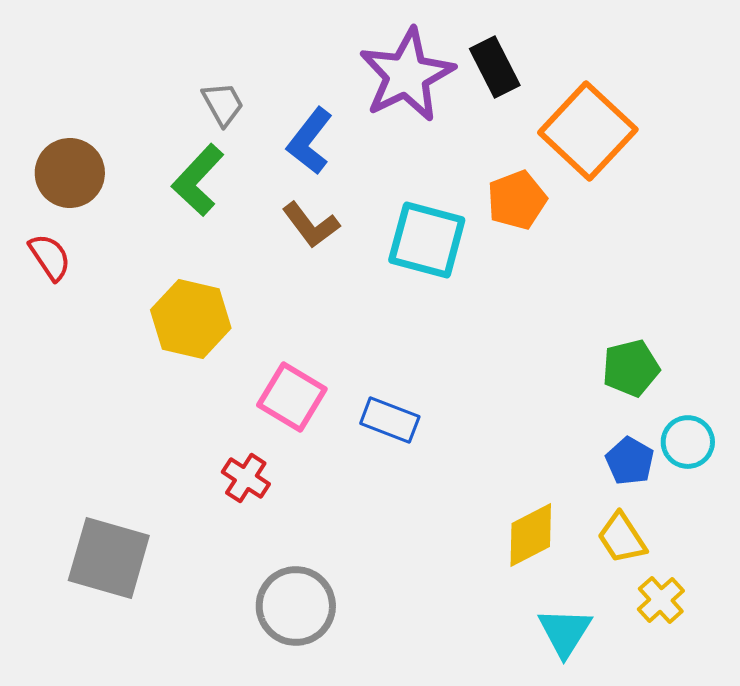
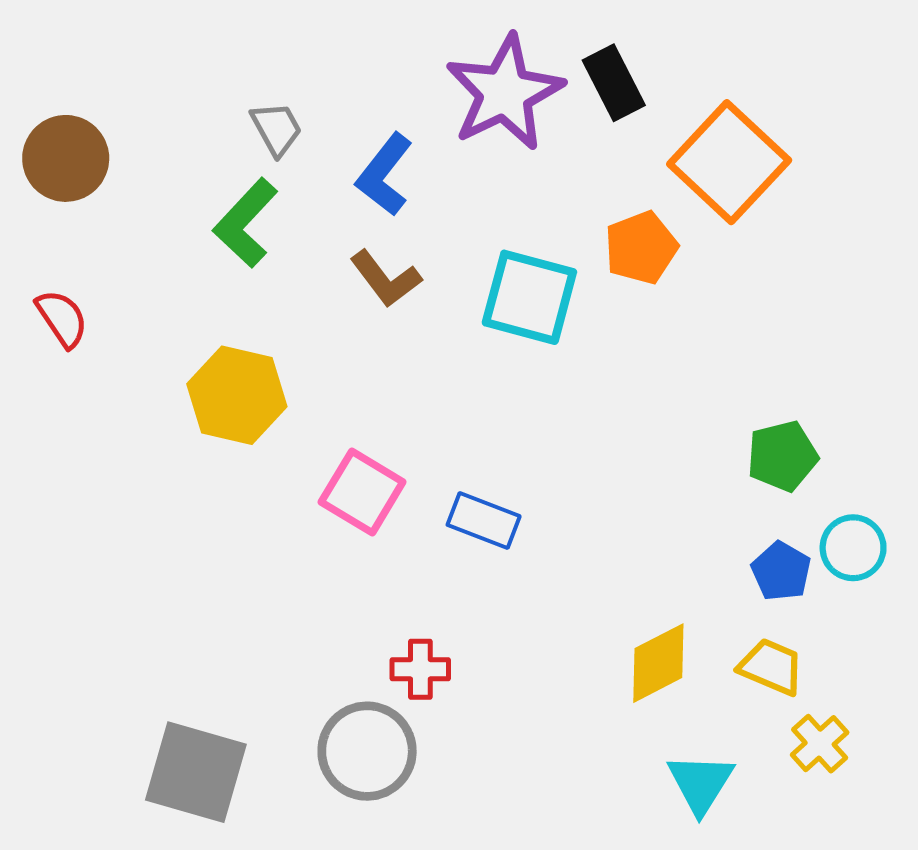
brown circle: (70, 173) -> (66, 158), moved
red cross: (246, 478) -> (420, 669), moved, turned -33
yellow trapezoid: (622, 538) -> (771, 667), turned 146
gray square: (109, 558) -> (196, 772), moved

